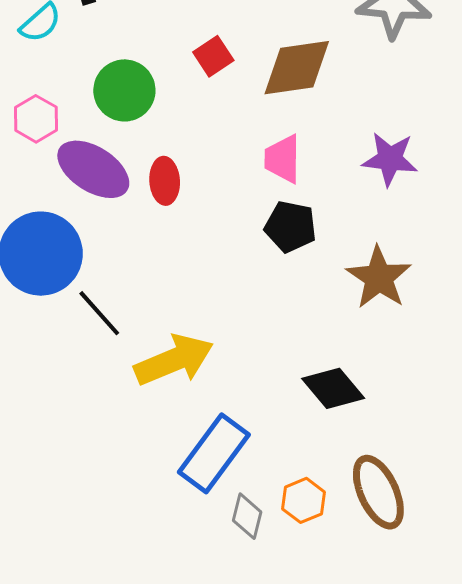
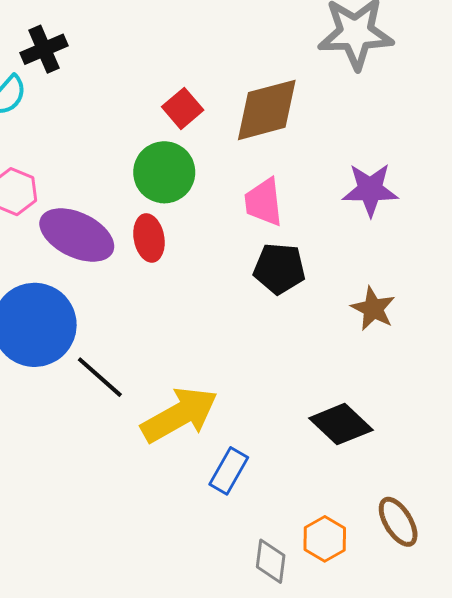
green circle: (124, 90) -> (164, 172), moved
brown star: (379, 278) -> (373, 309), size x0.7
blue rectangle: (214, 453) -> (229, 471), moved, size x0.6
brown ellipse: (378, 492) -> (398, 522), size x0.7

